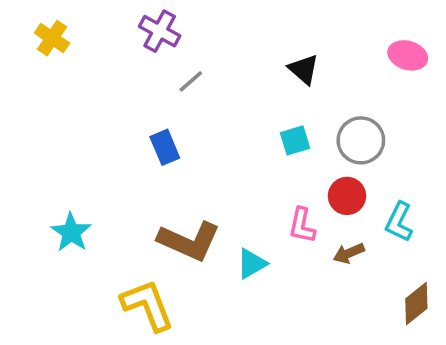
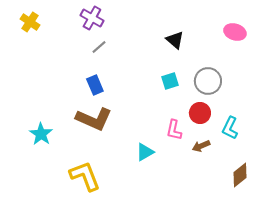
gray line: (191, 81) -> (99, 47), moved
brown L-shape: (189, 241) -> (94, 119), moved

